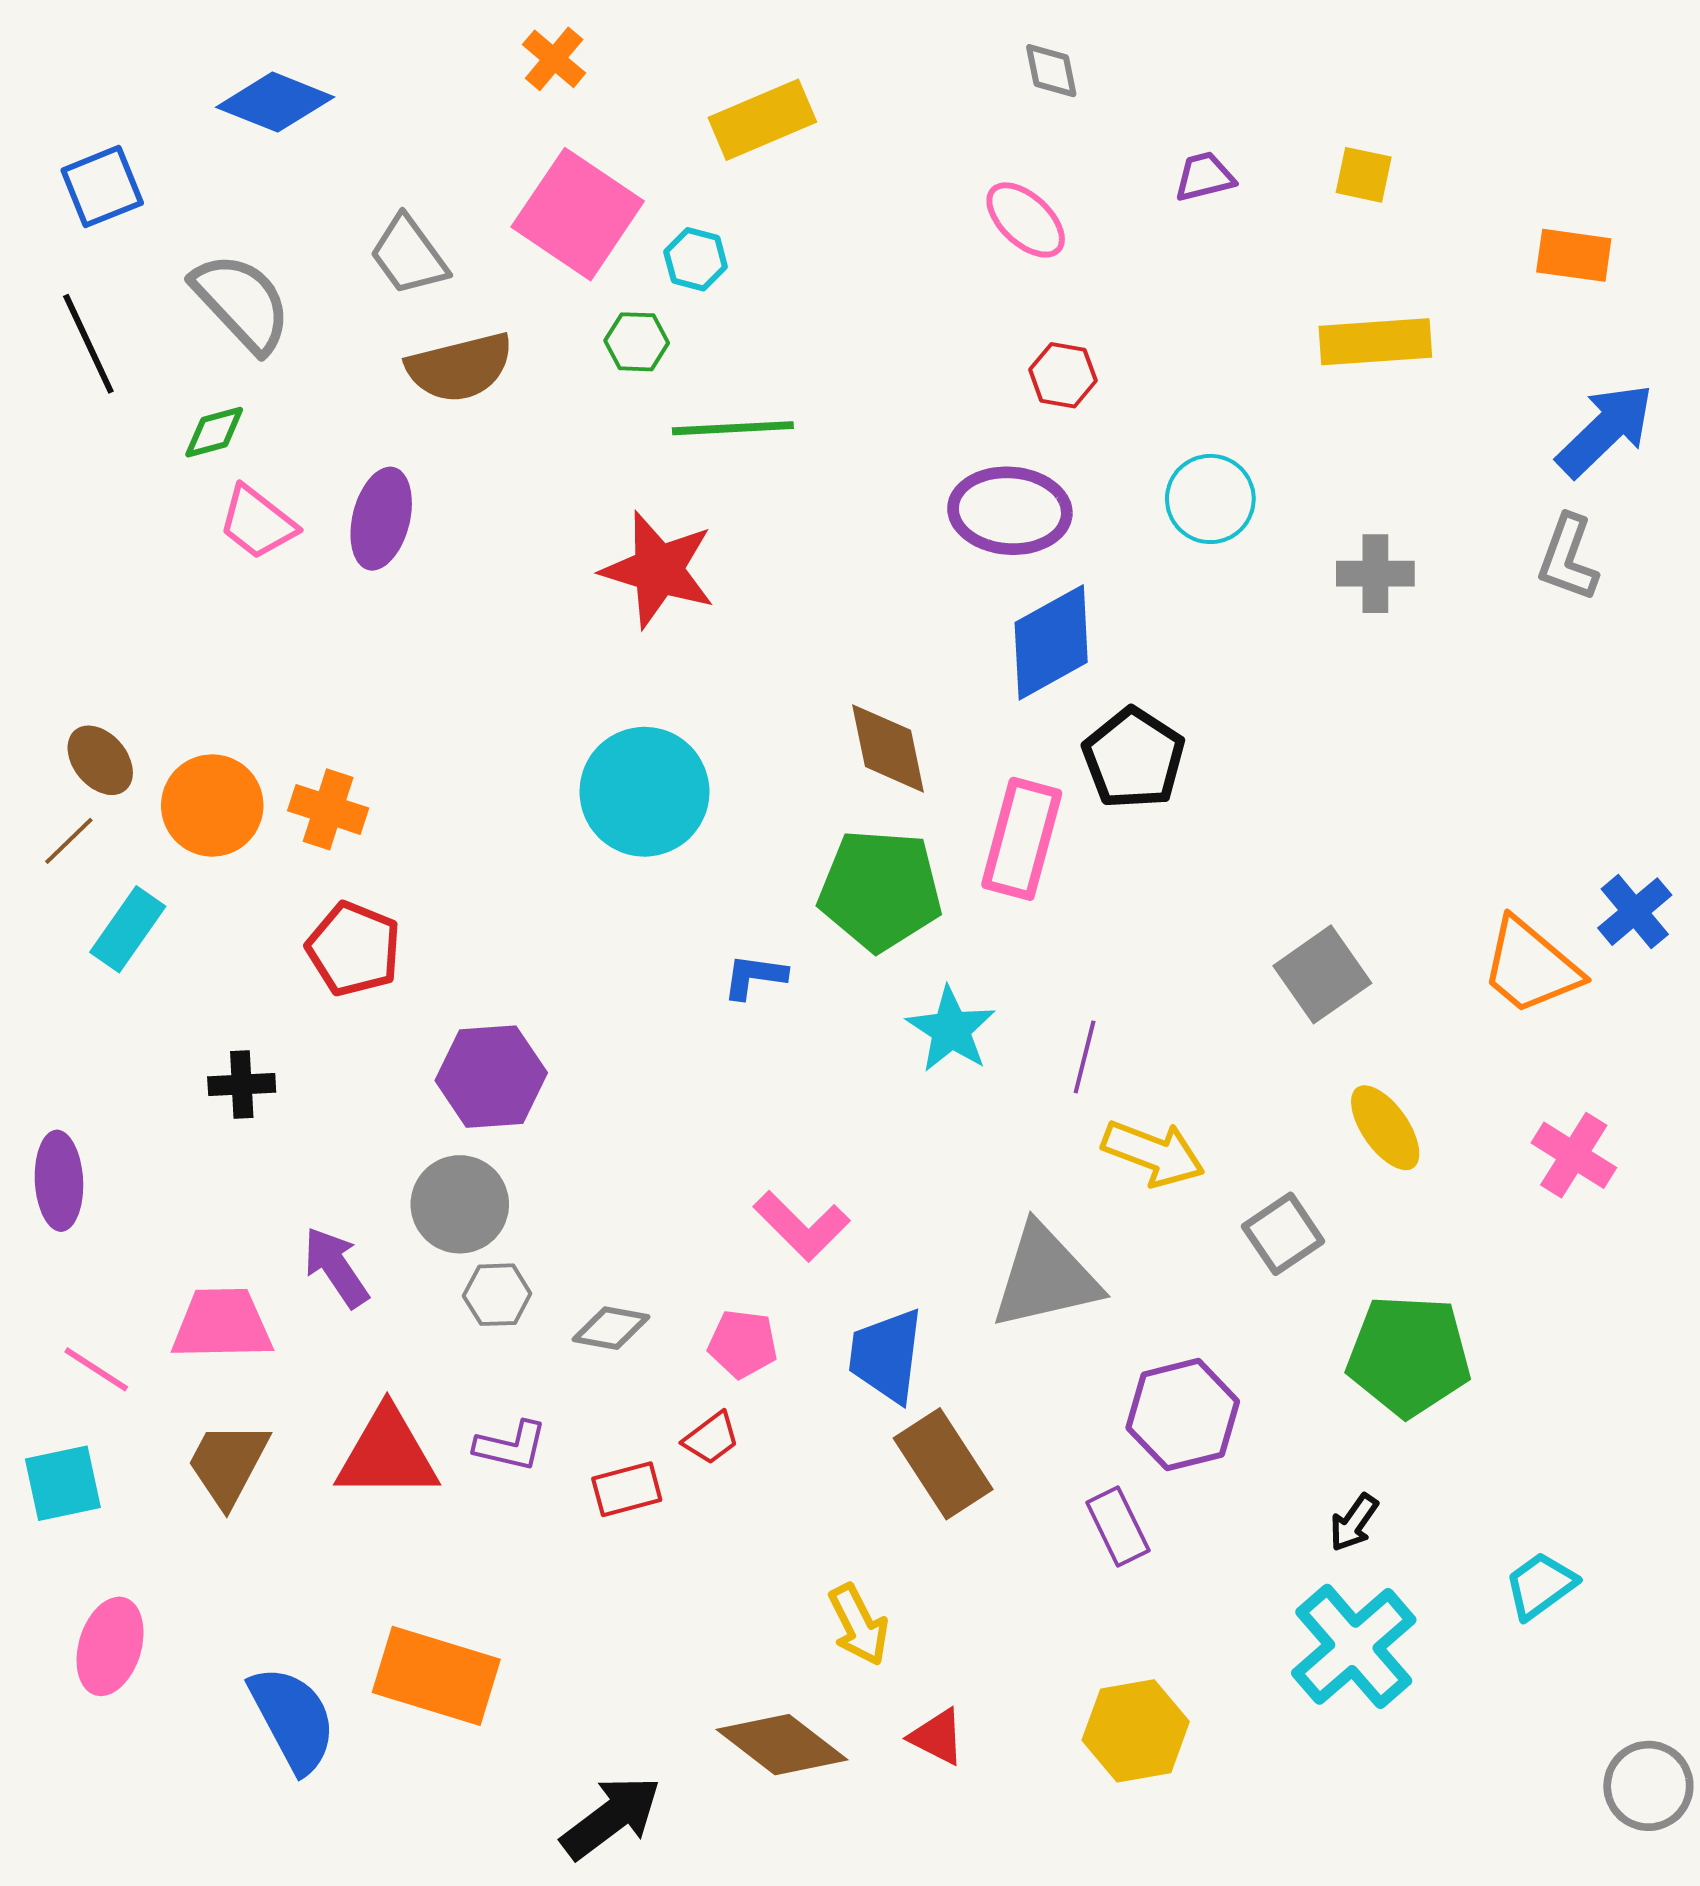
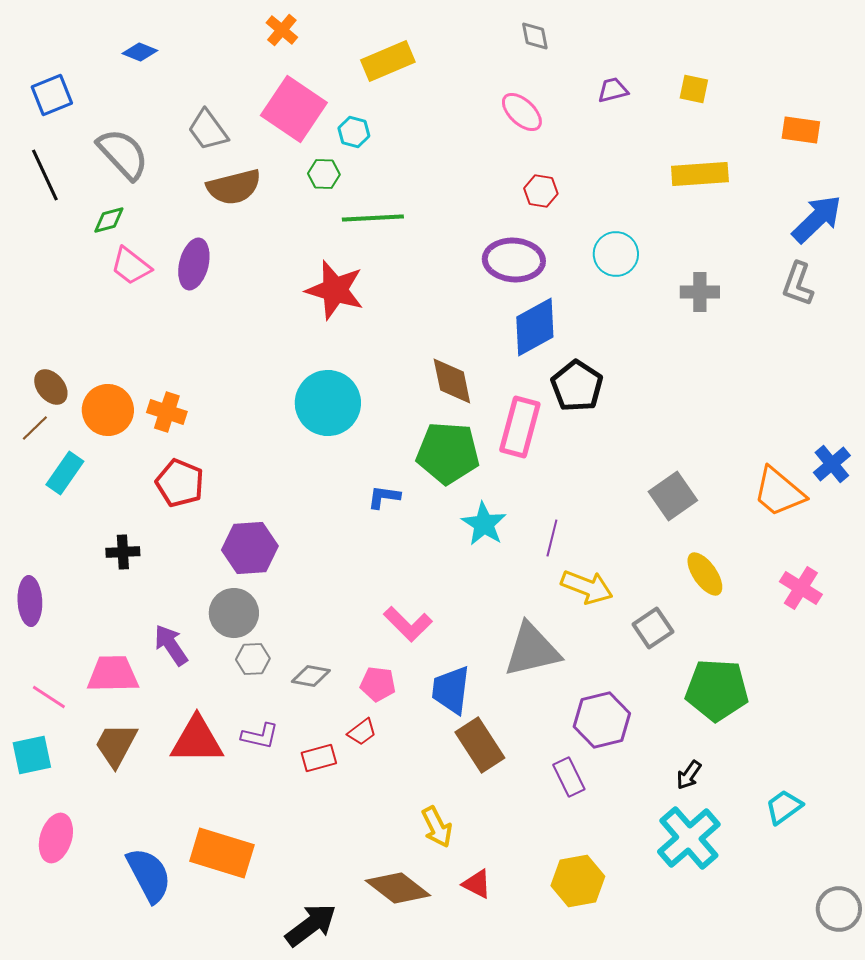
blue diamond: (275, 102) -> (140, 52), size x0.6

